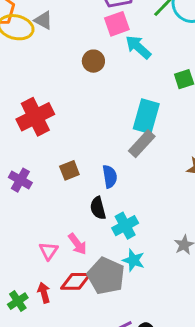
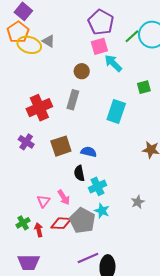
gray rectangle: (142, 144) -> (73, 100), moved, turned -30
brown square: (69, 170) -> (61, 146), size x1.5
blue semicircle: (110, 176) -> (89, 152), turned -70
purple cross: (20, 180) -> (26, 142), moved
green cross: (18, 301) -> (23, 223), moved

